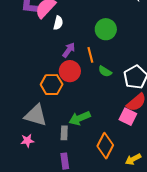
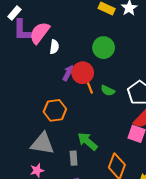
orange line: (90, 55) -> (89, 86), moved
red circle: (70, 71) -> (83, 73), moved
green arrow: (80, 118) -> (88, 141), turned 70

